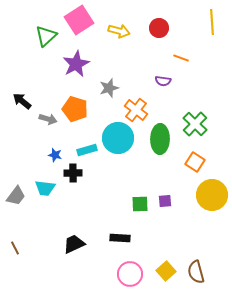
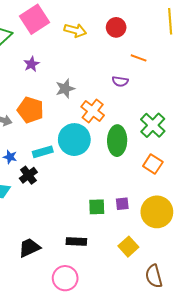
purple star: (76, 64) -> (31, 64), size x0.6
black cross: (73, 173) -> (28, 175), turned -36
yellow circle: (212, 195) -> (157, 212), moved
yellow square: (166, 271) -> (128, 247), moved
pink circle: (130, 274) -> (65, 278), moved

